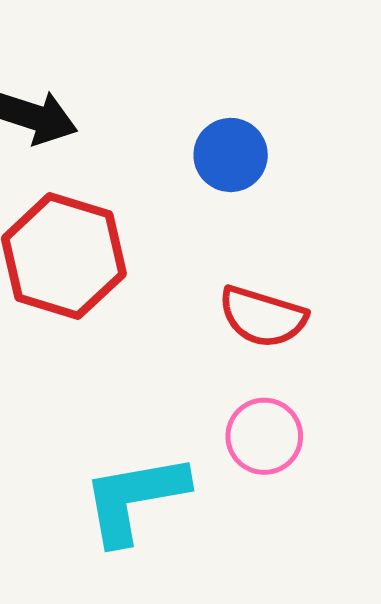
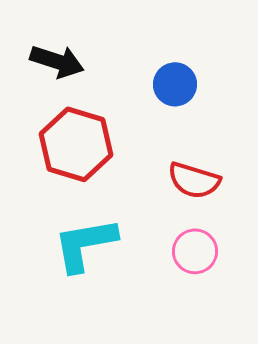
cyan L-shape: (135, 499) -> (85, 244), moved

